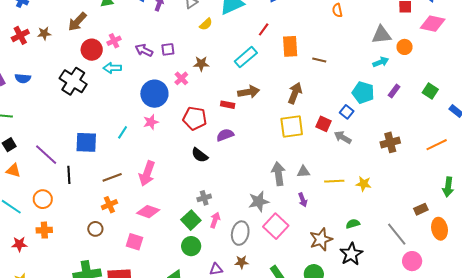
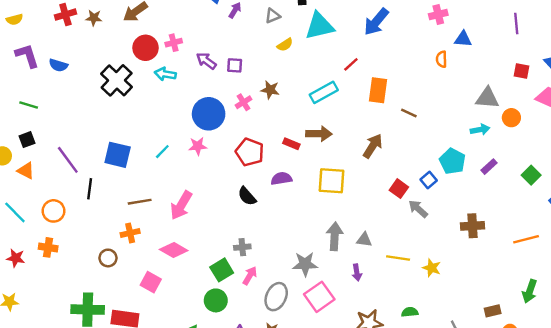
yellow square: (292, 126) -> (331, 181), moved

